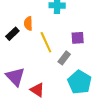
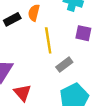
purple square: (78, 38) -> (83, 33), moved

